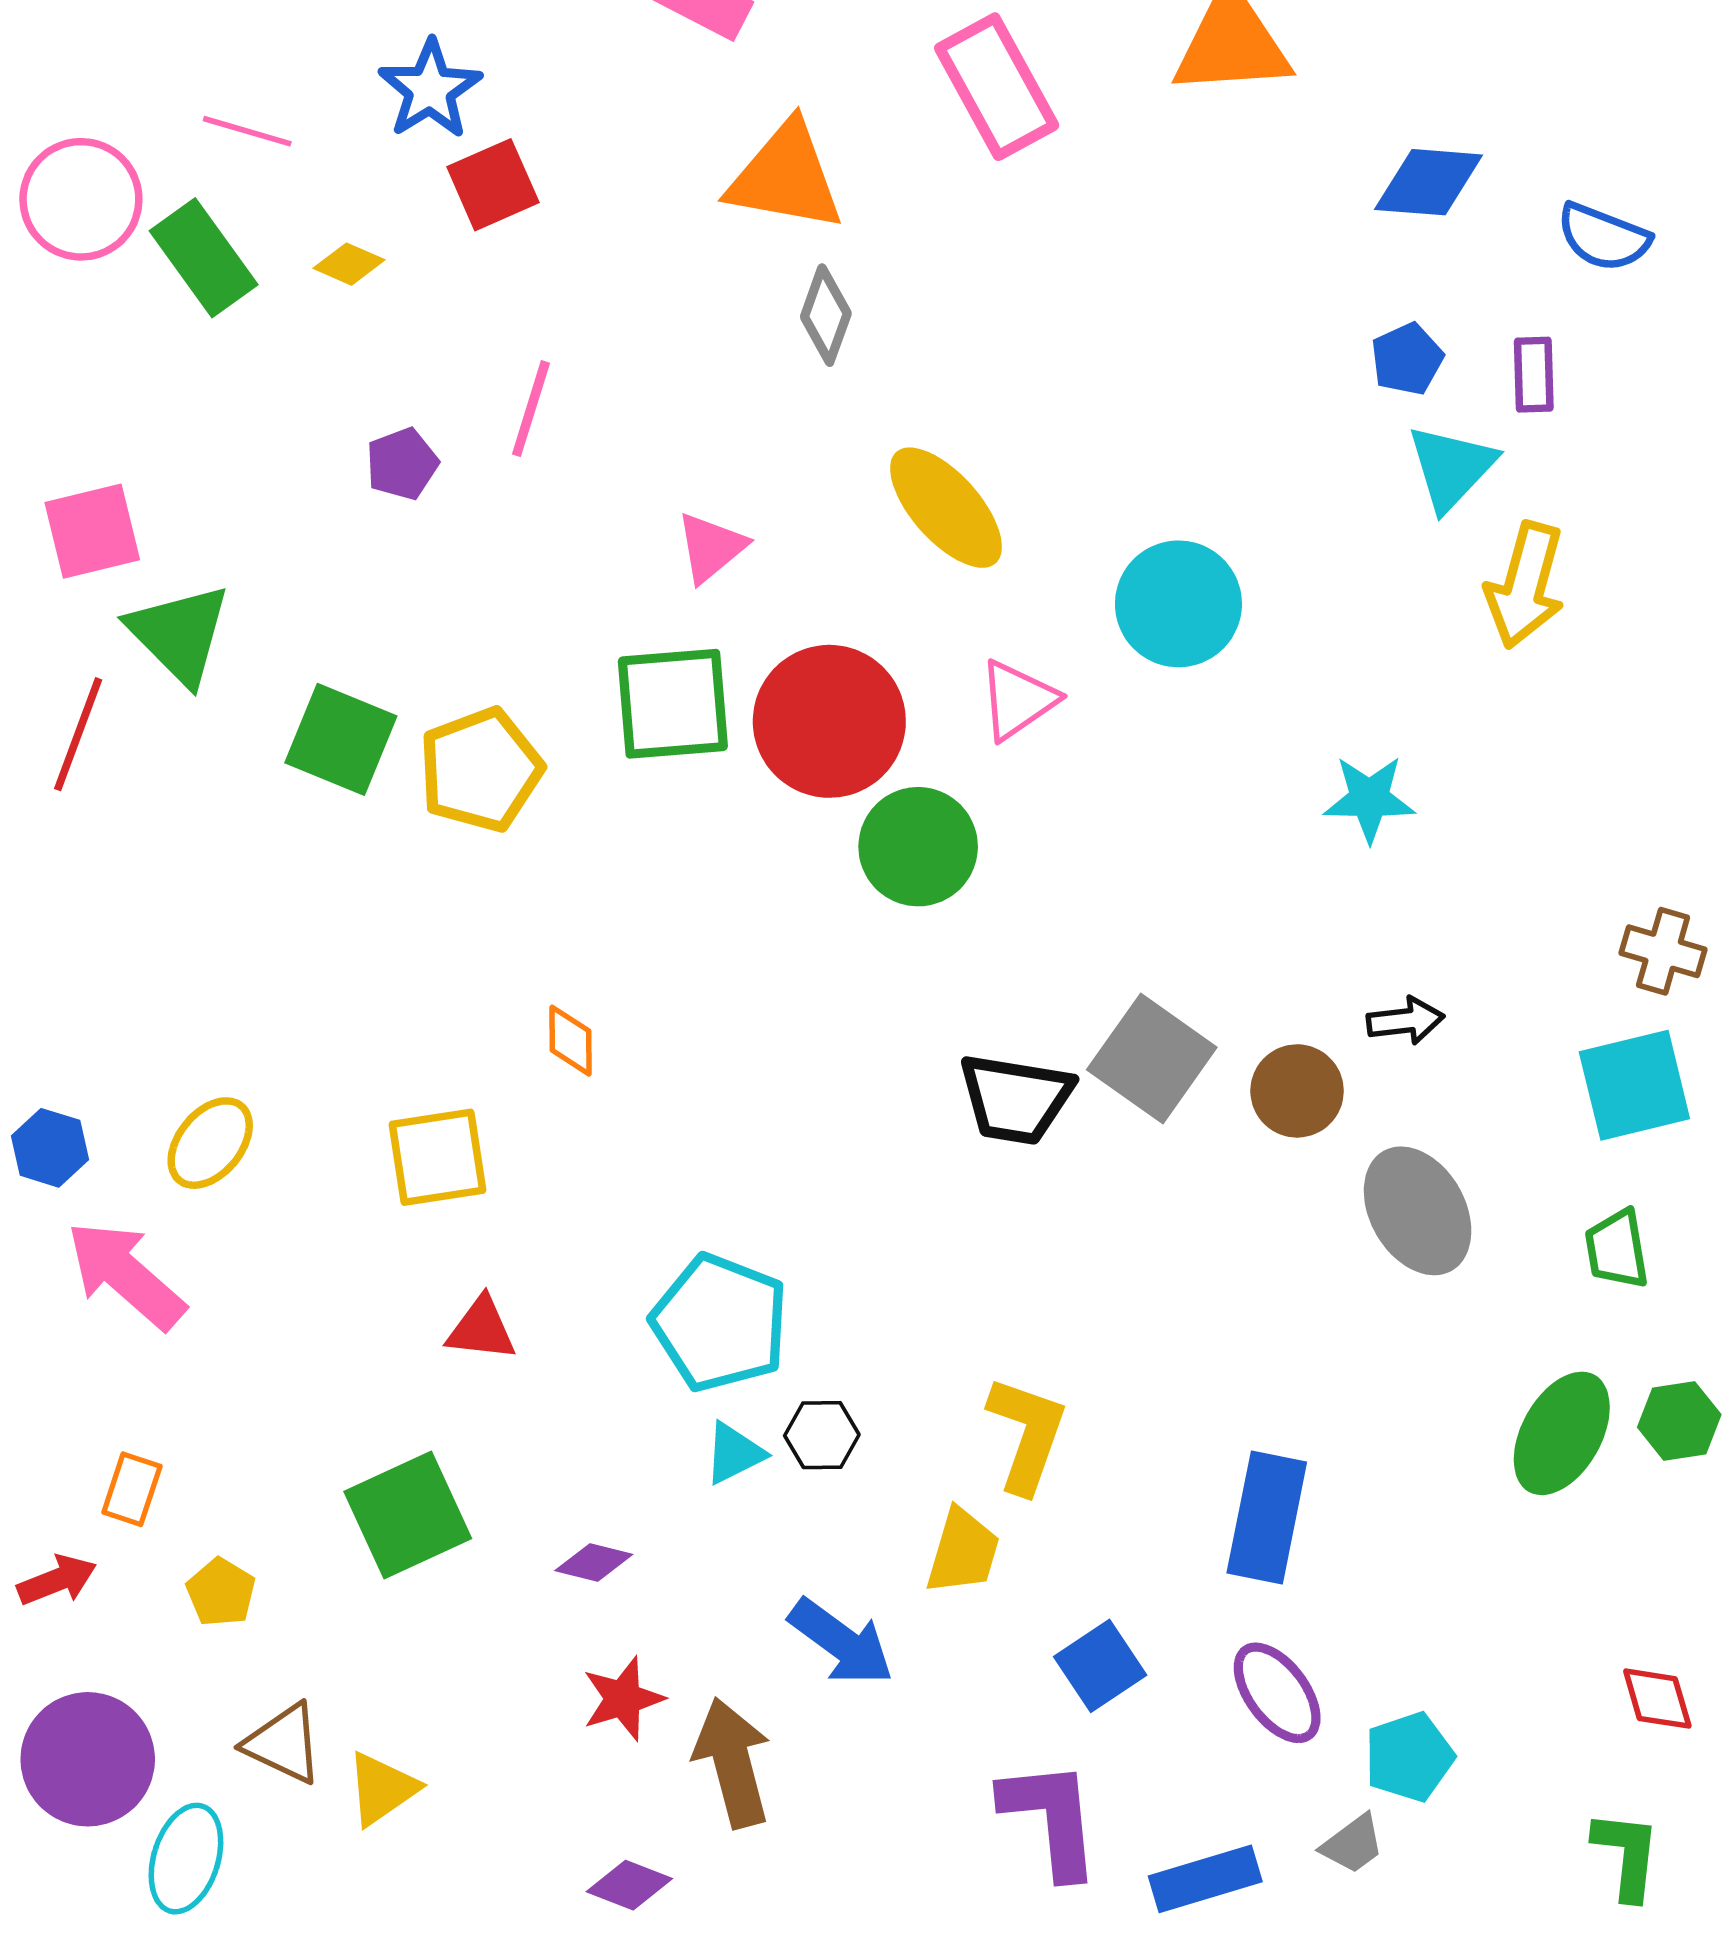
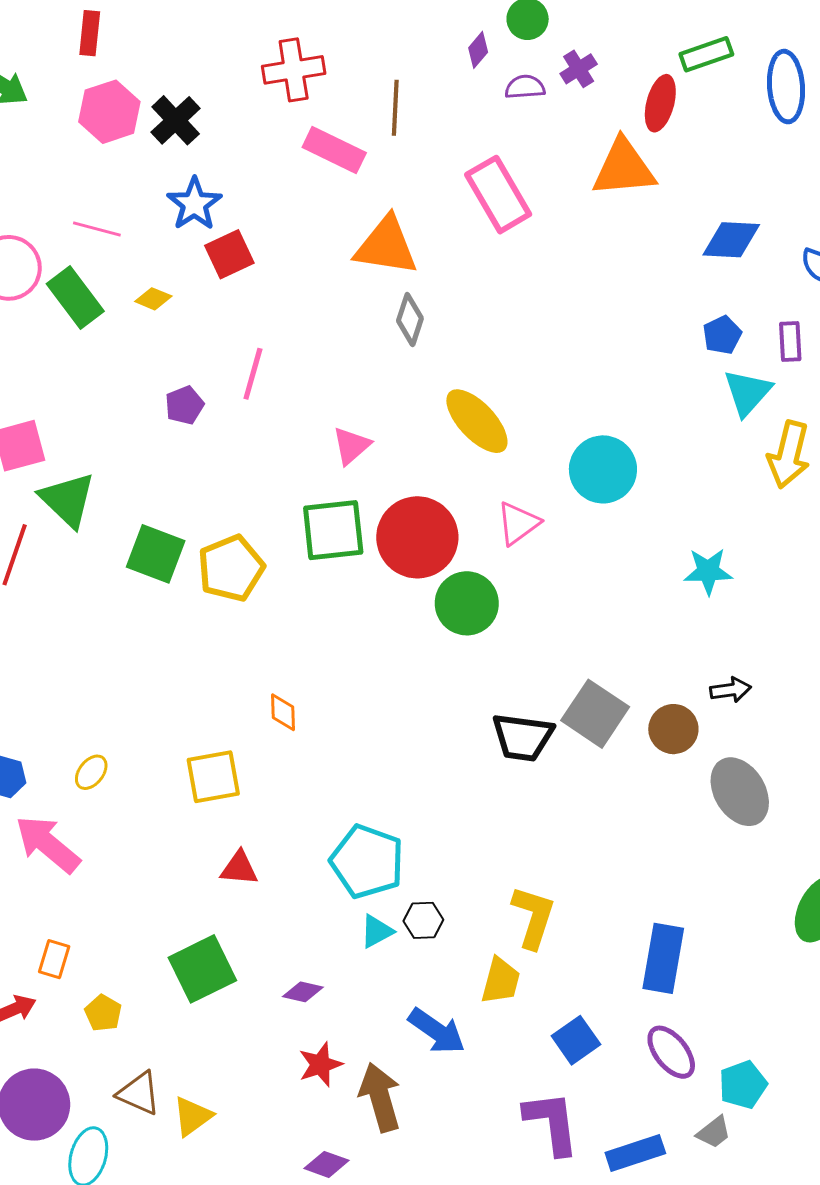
yellow ellipse: (210, 1143) -> (91, 772), size x0.7

